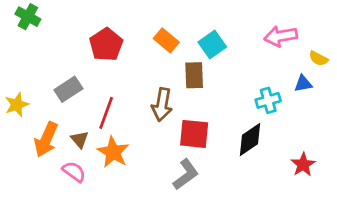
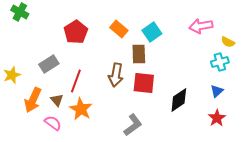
blue triangle: (303, 84) -> (217, 91), moved, turned -32
cyan cross: (268, 100) -> (220, 62), moved
red square: (194, 134) -> (144, 83), moved

